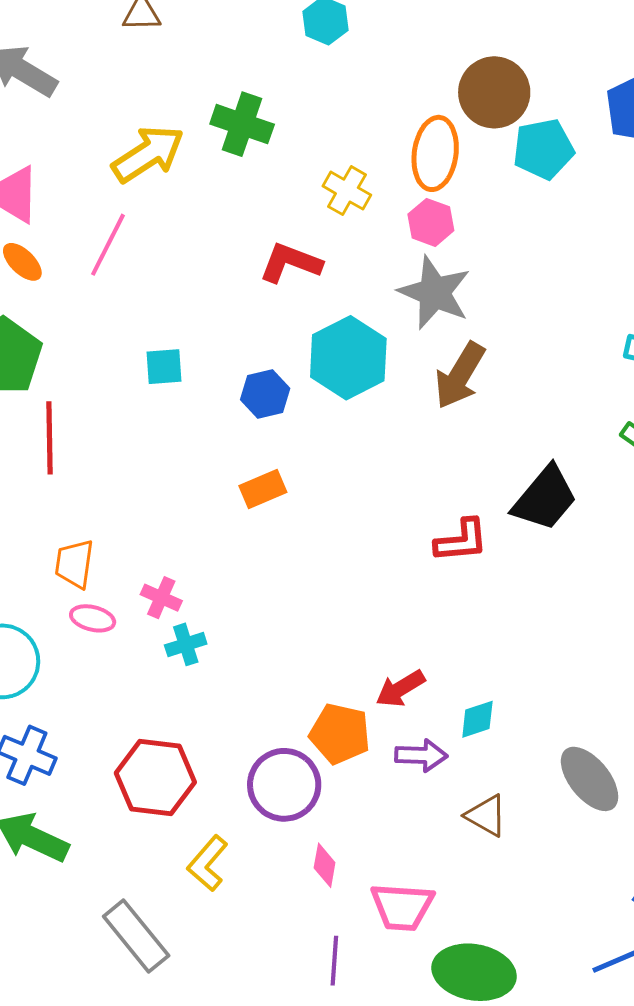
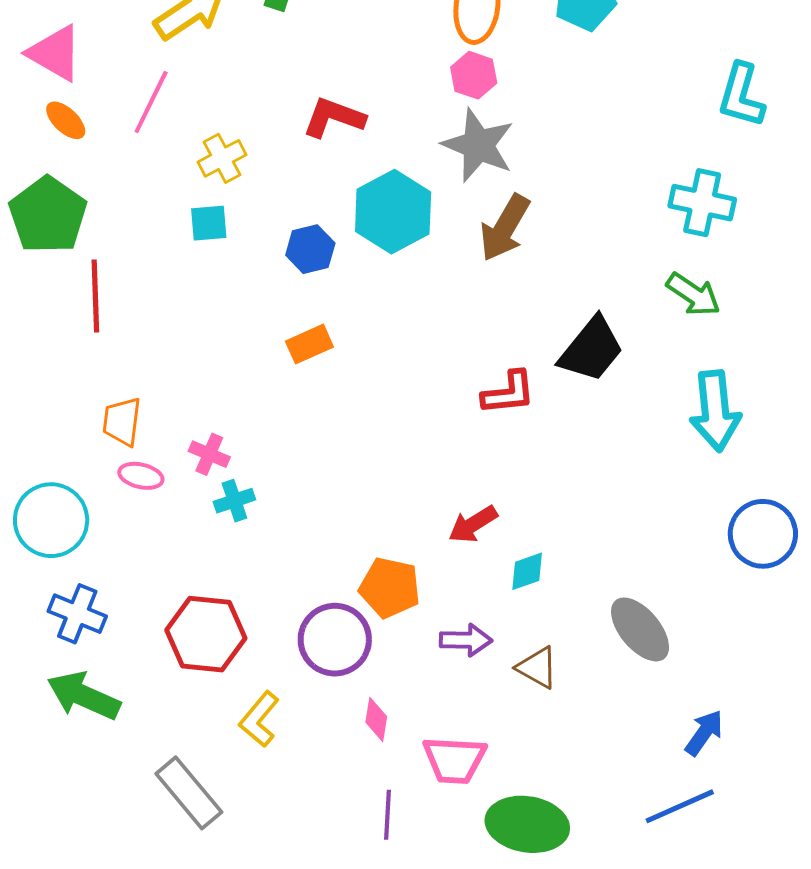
yellow cross: (347, 191) -> (222, 158), moved, turned 33
red arrow: (400, 689) -> (473, 524), moved
purple arrow: (421, 755) -> (466, 640), moved

